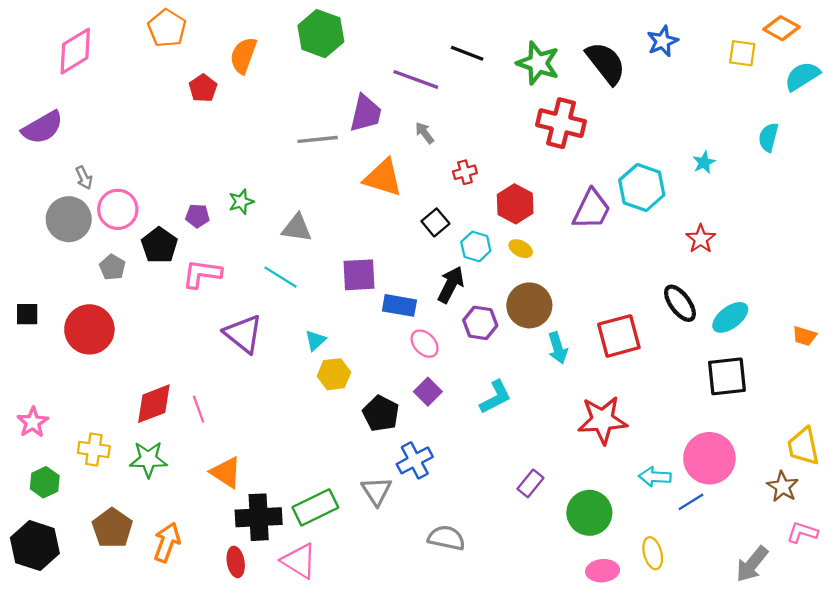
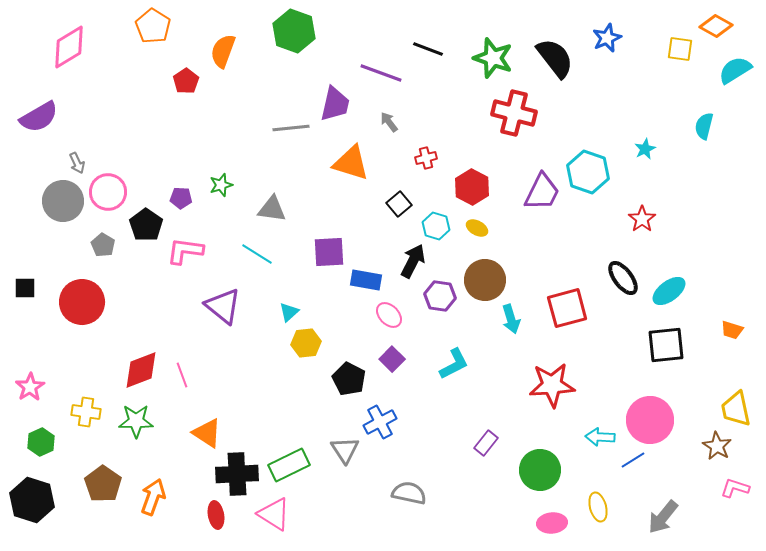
orange trapezoid: (804, 336) -> (732, 330), moved
gray arrow: (752, 564) -> (663, 517), moved

